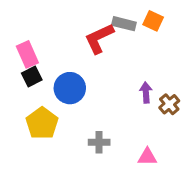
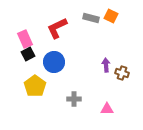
red L-shape: (99, 38) -> (57, 28), moved
brown cross: (169, 104) -> (122, 73), turned -32

